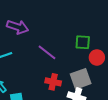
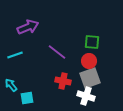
purple arrow: (18, 27) -> (28, 27), turned -40
red circle: (97, 57) -> (89, 61), moved

